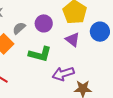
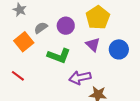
blue circle: (100, 32) -> (119, 49), moved

